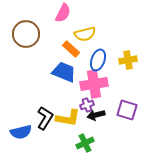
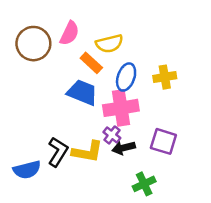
pink semicircle: (63, 13) -> (69, 33), moved
purple cross: (87, 105) -> (112, 135), turned -32
green cross: (85, 143) -> (144, 184), moved

